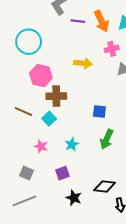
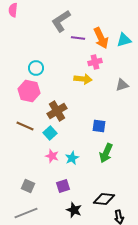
cyan circle: (29, 42) -> (36, 68), moved, size x0.6
pink cross: (112, 49) -> (95, 62), moved
pink hexagon: (41, 76) -> (29, 91), moved
brown cross: (56, 96) -> (57, 111), turned -30
pink star: (41, 146) -> (52, 156), moved

